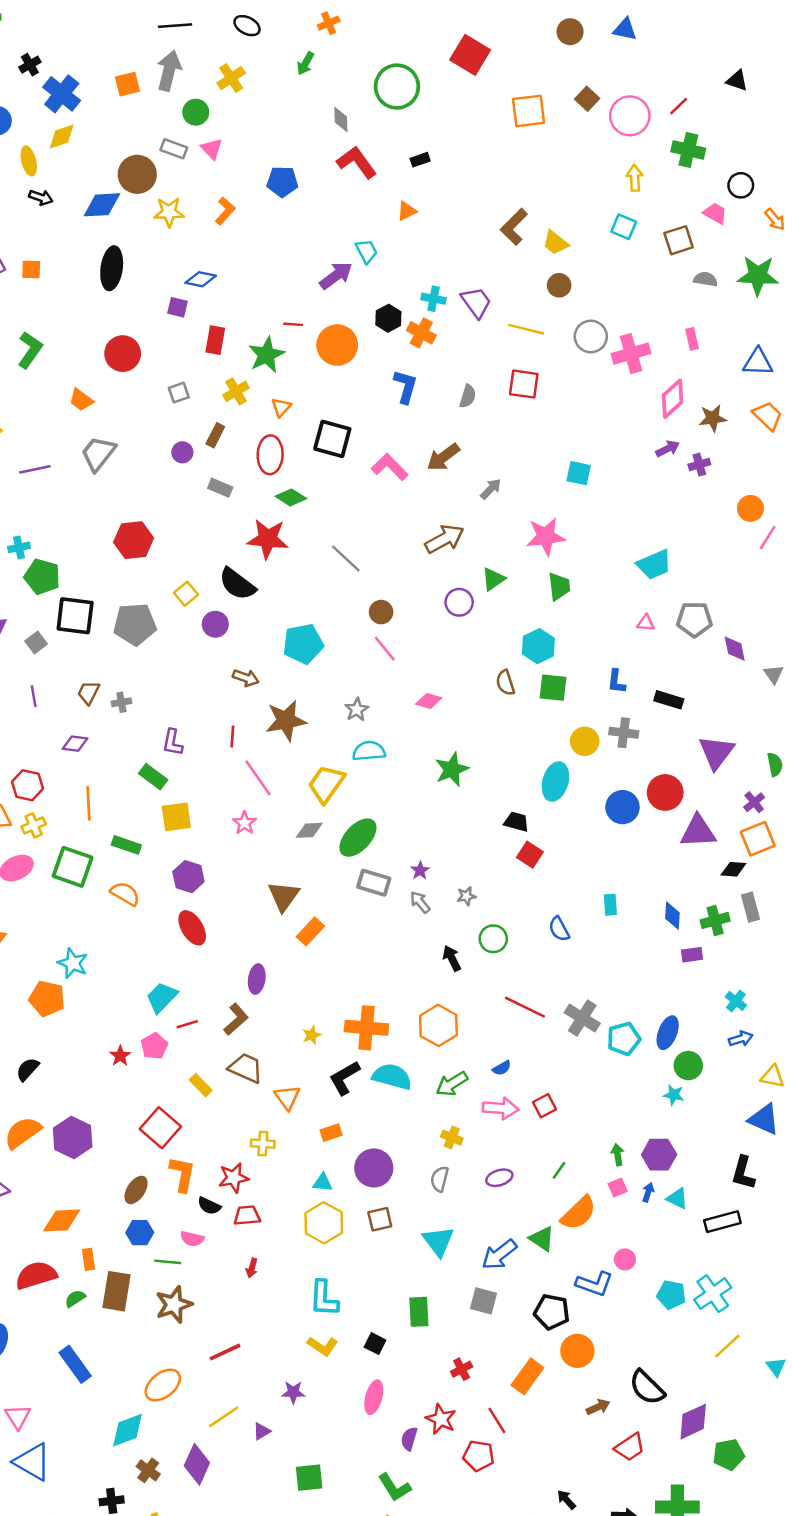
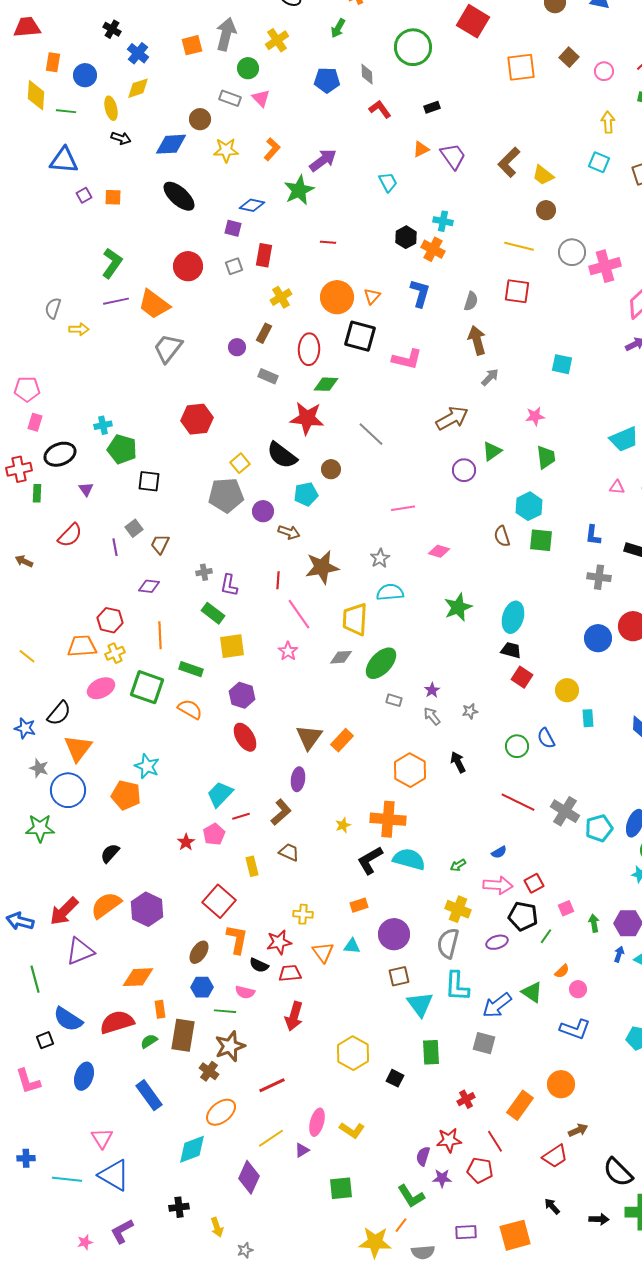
black cross: (30, 65) -> (112, 29), turned -30
blue cross: (62, 94) -> (138, 53), size x0.7
pink circle: (630, 116) -> (604, 71), size x0.6
red L-shape: (357, 162) -> (380, 109), size x0.7
brown circle: (137, 174) -> (200, 119), size x0.7
blue pentagon: (282, 182) -> (327, 80), moved
black ellipse: (112, 268) -> (179, 196), turned -56
purple arrow: (336, 276) -> (323, 160), moved
purple trapezoid: (476, 302) -> (453, 156), moved
orange circle: (337, 345) -> (337, 297), moved
green star: (266, 355) -> (299, 190), moved
gray square: (179, 393) -> (234, 266), moved
orange trapezoid: (81, 400) -> (154, 304), size x1.6
orange triangle: (281, 407) -> (372, 296), moved
brown arrow: (443, 457) -> (477, 340), moved, turned 112
pink L-shape: (390, 467) -> (407, 359), turned 148
purple line: (35, 469) -> (116, 301), moved
green diamond: (291, 497) -> (326, 384), turned -30
pink star: (546, 536) -> (535, 416), size x0.6
brown circle: (381, 612) -> (331, 469), moved
black square: (75, 616) -> (149, 481), size x0.7
gray pentagon: (135, 624) -> (226, 495), moved
purple circle: (215, 624) -> (263, 511), moved
gray square: (36, 643) -> (134, 528), moved
cyan pentagon: (303, 644) -> (306, 494), moved, size x0.7
pink line: (385, 649) -> (403, 508), turned -60
gray cross: (121, 702) -> (204, 572), moved
yellow circle: (585, 741) -> (567, 690), moved
cyan ellipse: (555, 782) -> (513, 617), moved
yellow trapezoid: (326, 784) -> (355, 619), turned -32
gray rectangle: (374, 883) -> (394, 700), size x0.6
brown triangle: (284, 896) -> (309, 737), moved
green circle: (493, 939) -> (517, 746), moved
orange hexagon: (438, 1025) -> (410, 770), moved
brown trapezoid: (246, 1068) -> (289, 852), size x0.7
green arrow: (452, 1084) -> (458, 865), size x0.6
yellow rectangle: (201, 1085) -> (252, 866), turned 30
orange triangle: (287, 1097) -> (323, 952), moved
yellow cross: (452, 1138) -> (458, 909), size x1.4
gray semicircle: (440, 1179) -> (448, 943), size x1.4
pink square: (618, 1187) -> (566, 908), moved
orange semicircle: (579, 1213) -> (562, 971), size x0.5
yellow hexagon: (324, 1223) -> (353, 1053), moved
cyan triangle: (438, 1241) -> (420, 1004), moved
pink circle: (625, 1259) -> (578, 989), moved
red arrow: (252, 1268) -> (294, 1016), size x1.8
cyan L-shape: (324, 1298) -> (457, 986), moved
black pentagon: (552, 1312) -> (523, 916), moved
yellow L-shape: (323, 1346) -> (352, 1130), moved
black semicircle: (647, 1387) -> (618, 1172), moved
purple star: (293, 1392) -> (442, 1178), moved
pink ellipse: (374, 1397) -> (317, 1122), moved
red star: (441, 1419) -> (449, 1140), turned -30
red trapezoid: (630, 1447) -> (555, 1156), moved
brown cross: (148, 1470) -> (209, 1071), moved

